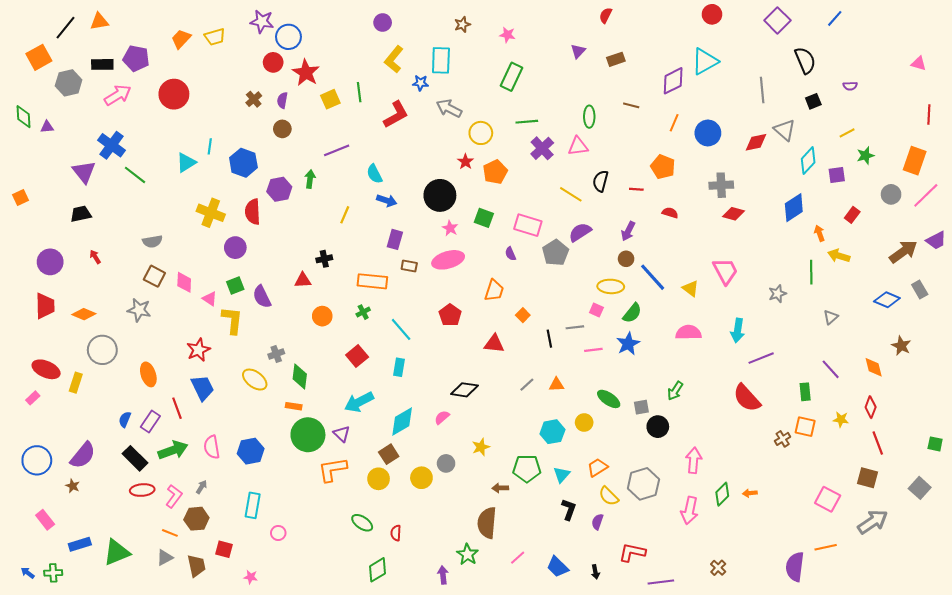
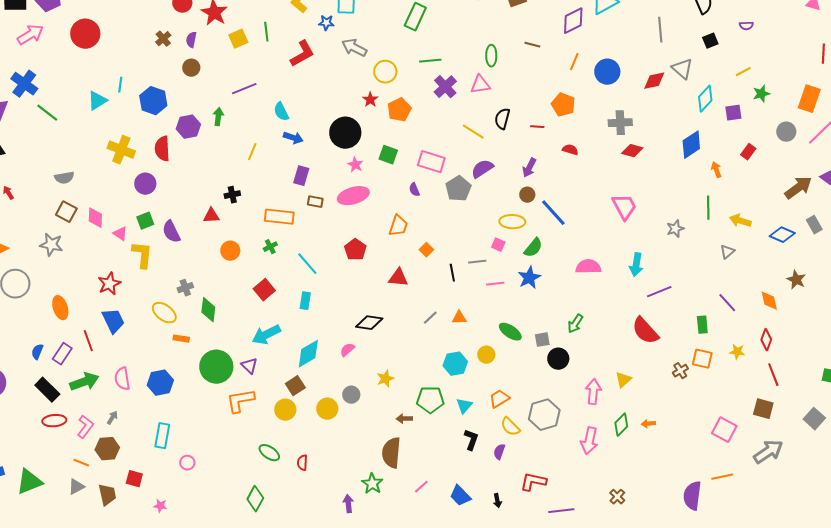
yellow arrow: (839, 256) -> (740, 221), moved
yellow triangle: (691, 288) -> (623, 380), moved, turned 42
orange rectangle: (294, 406) -> (181, 339), moved
green diamond: (377, 570) -> (255, 499), moved, turned -30

